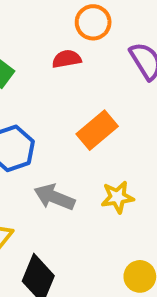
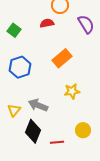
gray arrow: (54, 197) -> (38, 105), moved

